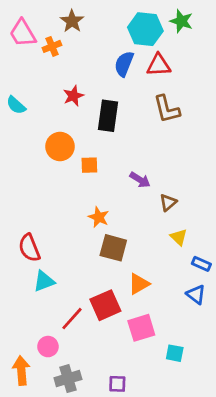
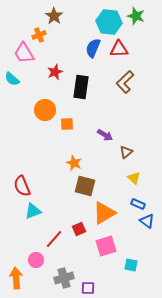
pink trapezoid: (23, 33) -> (24, 53), moved
brown L-shape: (167, 109) -> (125, 82), turned 60
blue rectangle: (201, 264) -> (138, 204), moved
orange triangle: (139, 284) -> (104, 213), size x1.4
red square: (105, 305) -> (79, 229), size x0.6
gray cross: (68, 379) -> (64, 278), moved

